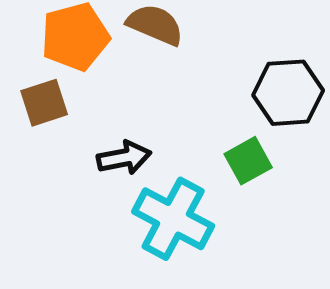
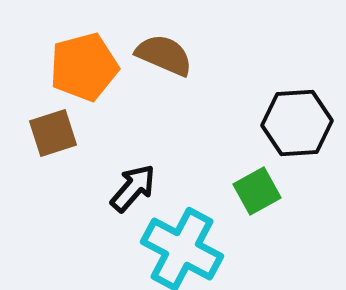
black arrow: (124, 158) -> (133, 188), turned -38

